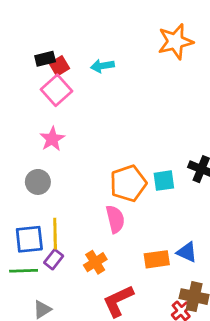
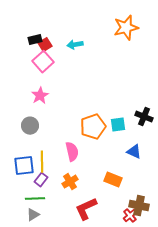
pink semicircle: (115, 219) -> (72, 152), moved
blue triangle: (187, 252) -> (134, 152), moved
orange rectangle: (157, 259) -> (113, 180), turned 30
green line: (24, 271) -> (35, 199), moved

